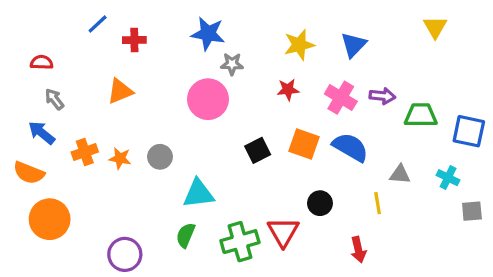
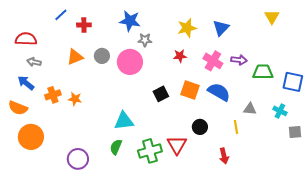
red semicircle: (42, 62) -> (26, 39), size x1.5
gray arrow: (54, 99) -> (34, 62), turned -40
gray circle: (160, 157) -> (102, 56), moved

